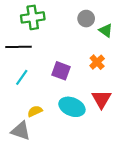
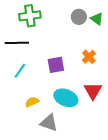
green triangle: (106, 31) -> (97, 19), moved
purple square: (61, 71) -> (56, 65), turned -30
gray triangle: (21, 131) -> (49, 123), moved

